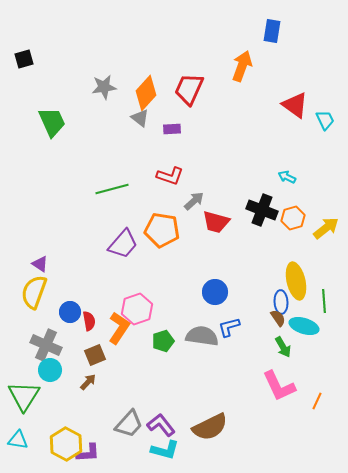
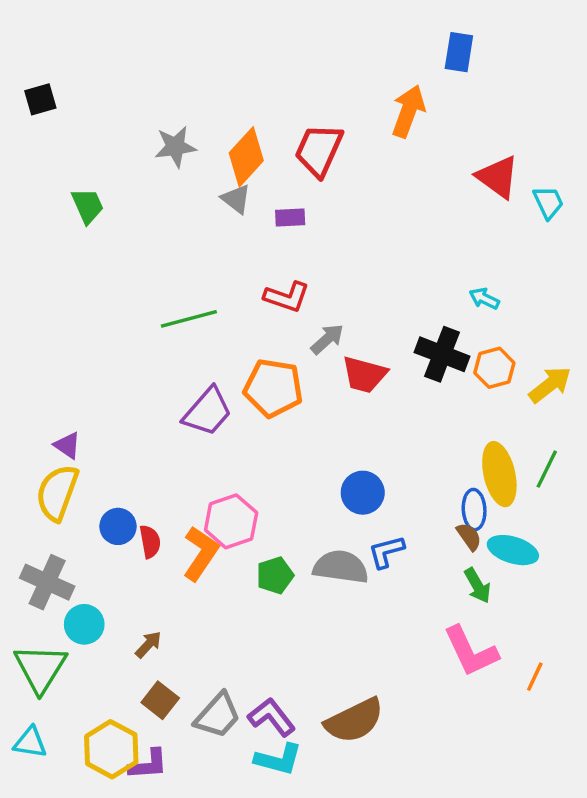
green trapezoid: (52, 122) -> (88, 206), size x0.7
green line: (324, 301) -> (547, 469), moved, turned 30
gray cross: (46, 345) -> (47, 582), moved
brown square: (95, 355) -> (160, 700), moved, turned -30

